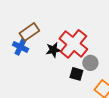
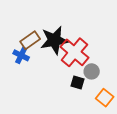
black star: (53, 50) -> (54, 40), moved, size x1.8

